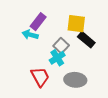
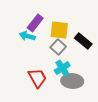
yellow square: (76, 24) -> (59, 30), moved
cyan cross: (57, 58) -> (62, 68), moved

